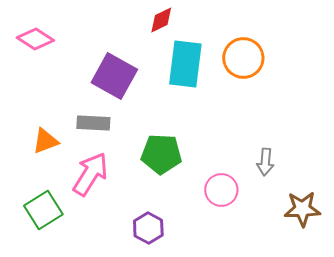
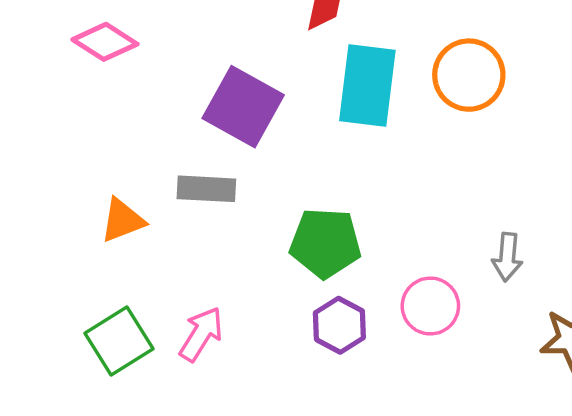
pink arrow: (90, 174) -> (201, 334), moved, size x0.7
purple hexagon: (148, 228) -> (339, 325), moved

